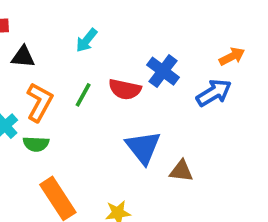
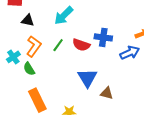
cyan arrow: (87, 40) -> (64, 16), size x1.5
blue cross: (163, 71) -> (103, 37), turned -36
green semicircle: (36, 144) -> (29, 69), turned 48

